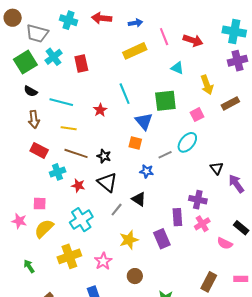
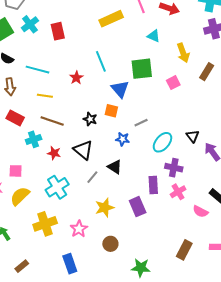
brown rectangle: (230, 103) -> (207, 72), turned -30
cyan ellipse: (187, 142) -> (162, 142), moved
black star: (104, 156) -> (90, 119), moved

